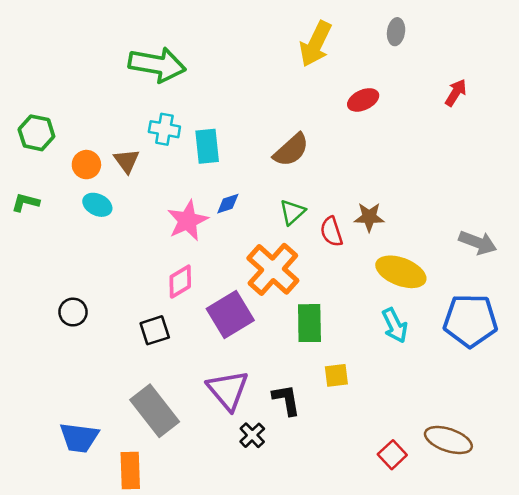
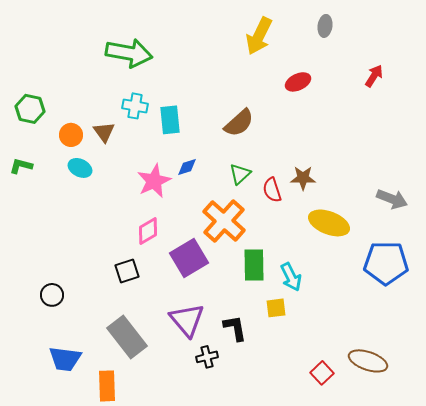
black circle: (73, 312) -> (52, 295), moved
cyan arrow: (395, 325) -> (291, 277), moved
black cross: (252, 435) -> (207, 357), turned 30

